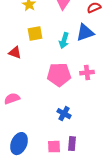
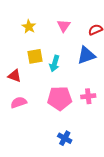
cyan arrow: (64, 41) -> (54, 63), moved
pink semicircle: (12, 99) -> (19, 102), moved

